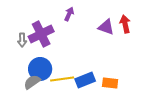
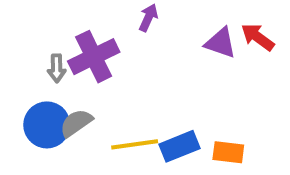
red arrow: (125, 24) -> (258, 37), turned -42
blue circle: (40, 69) -> (47, 125), moved
gray semicircle: (32, 82) -> (76, 123), moved

